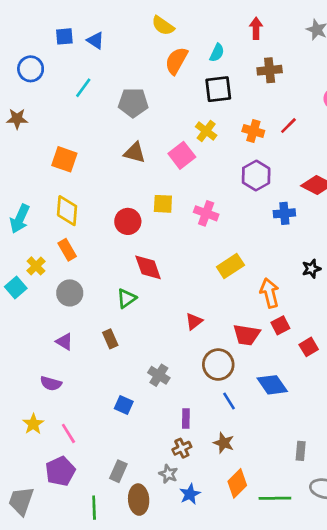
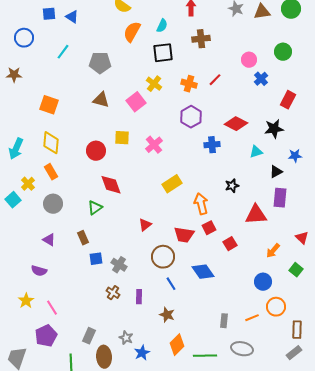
pink cross: (206, 213) -> (154, 145), turned 30
blue square: (124, 405) -> (96, 259), moved, turned -32
brown cross: (182, 448) -> (113, 293), moved, turned -32

